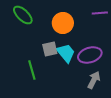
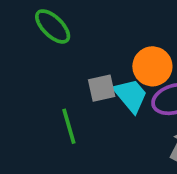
orange circle: (63, 23) -> (152, 66), moved

